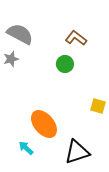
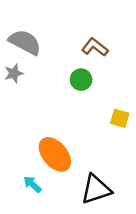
yellow square: (98, 106) -> (120, 118), moved

